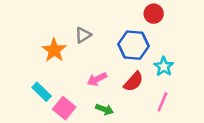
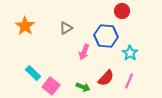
orange star: (54, 50) -> (25, 26), moved
pink arrow: (97, 79) -> (84, 52), moved, turned -42
red semicircle: (133, 82) -> (106, 78), moved

